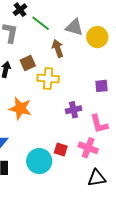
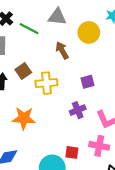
gray triangle: (74, 27) -> (57, 17), moved
brown arrow: (58, 48) -> (62, 50), moved
purple square: (102, 86) -> (87, 82), moved

